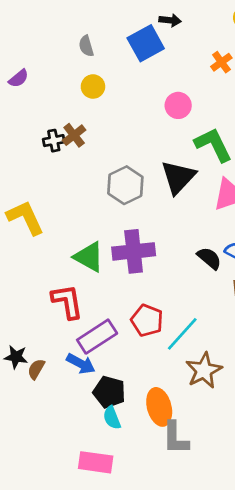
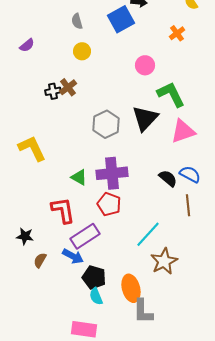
green triangle: (89, 257) -> (79, 177), size x0.7
red pentagon: (147, 320) -> (109, 204), moved
black star: (16, 357) -> (25, 236), moved

